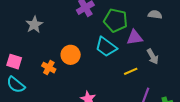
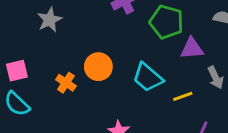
cyan trapezoid: (106, 47) -> (148, 77), moved
pink square: (14, 62) -> (17, 71), turned -35

